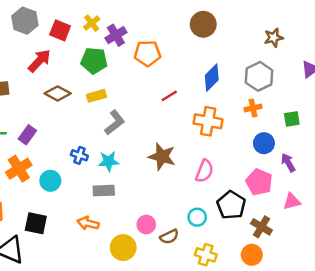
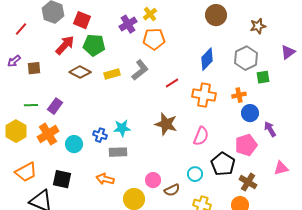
yellow cross: (92, 23) -> (150, 14), moved
brown circle: (203, 24) -> (216, 15), moved
green pentagon: (94, 61) -> (94, 45), moved
red line: (169, 96) -> (172, 83), moved
orange cross: (253, 108) -> (239, 95), moved
green square: (292, 119) -> (263, 77), moved
gray L-shape: (115, 123) -> (140, 70), moved
blue cross: (79, 155) -> (100, 135), moved
pink pentagon: (259, 182) -> (246, 145), turned 30
pink triangle: (292, 201) -> (281, 168), moved

